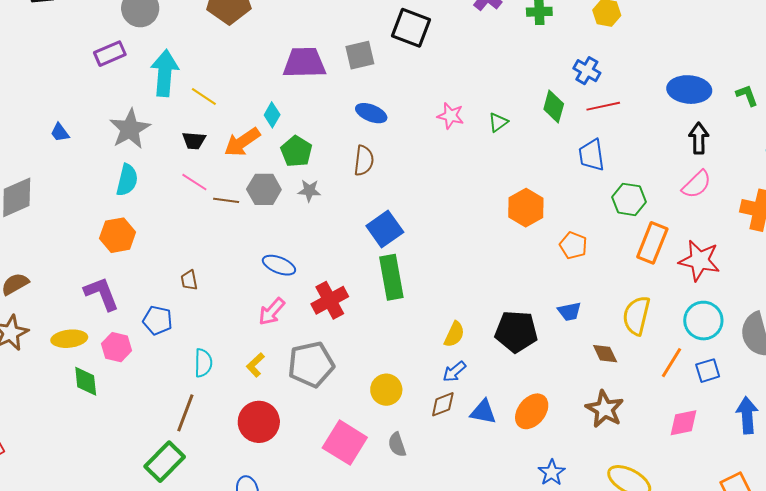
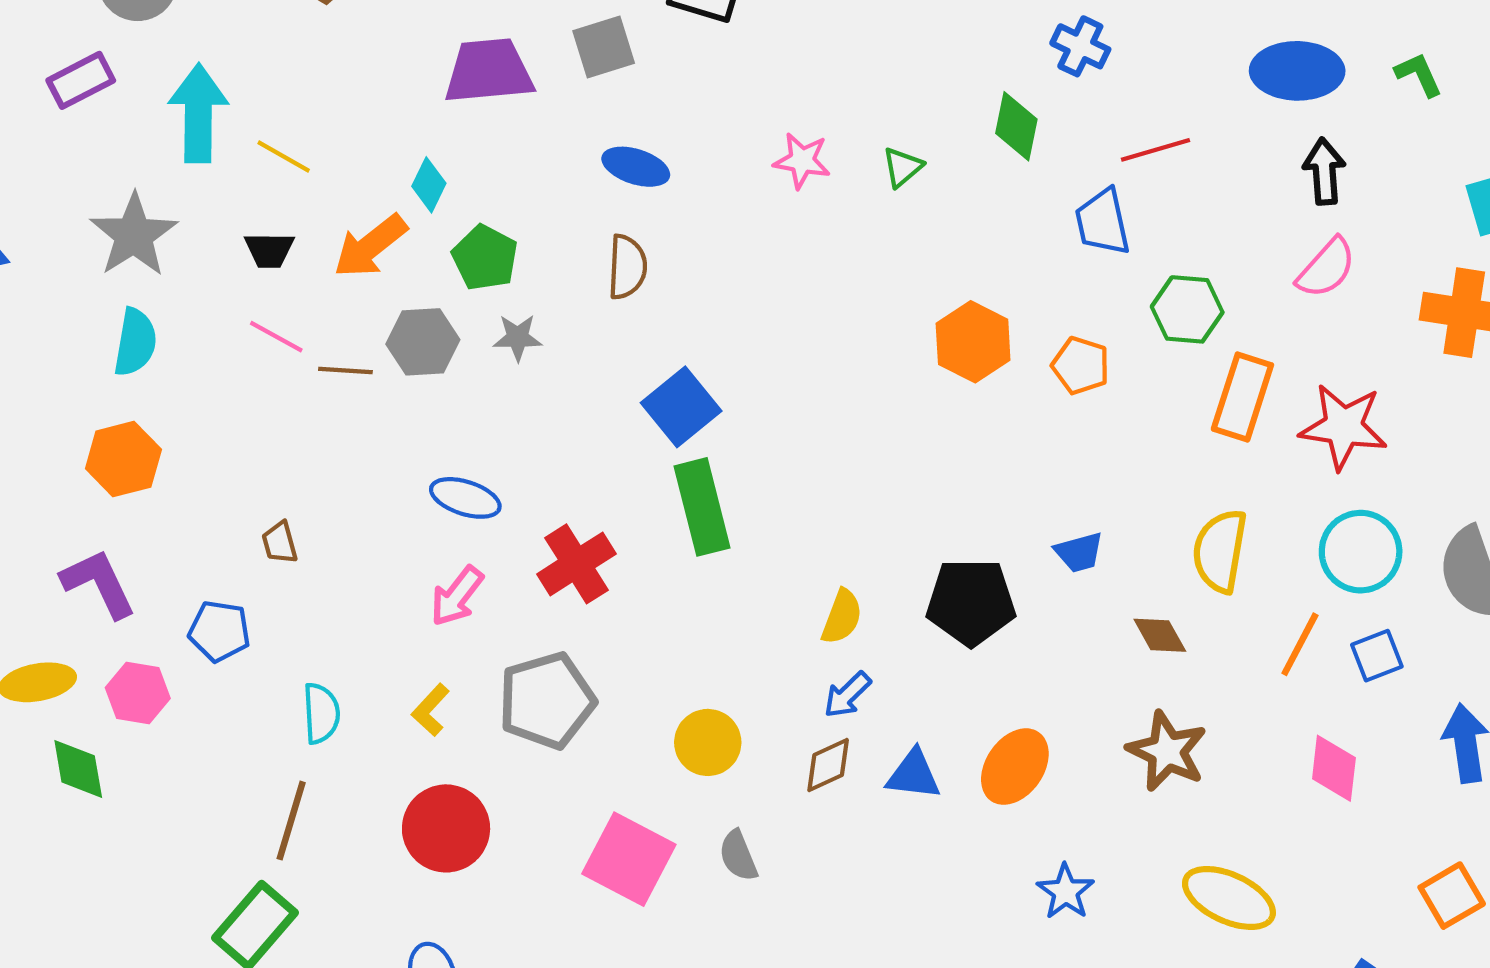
red line: (603, 106) -> (1156, 150), moved
orange pentagon: (573, 245) -> (1081, 366), moved
pink diamond: (684, 423) -> (1334, 768), turned -68

